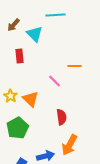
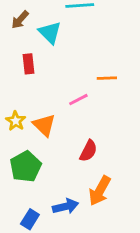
pink line: (54, 81) -> (78, 100), turned -72
red semicircle: (62, 117) -> (88, 151), turned 35

